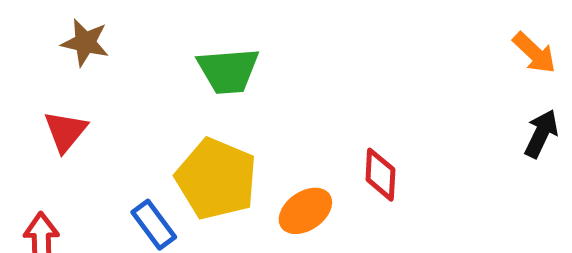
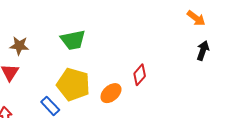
brown star: (85, 43) -> (19, 46), moved
red diamond: (380, 175) -> (140, 75), turned 45

